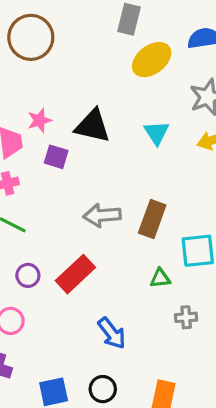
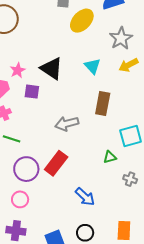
black triangle: (93, 126) -> (52, 68), turned 30
brown rectangle: (152, 219) -> (103, 104), moved
purple circle: (28, 275) -> (26, 169), size x1.6
gray cross: (186, 317) -> (130, 179), turned 32

